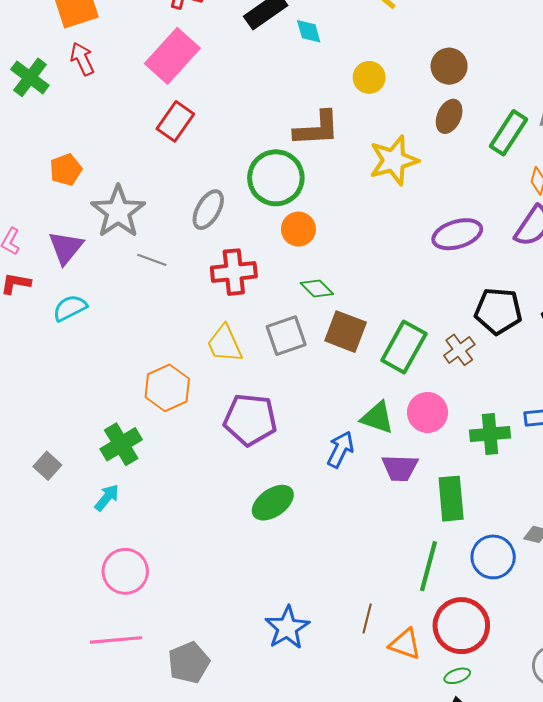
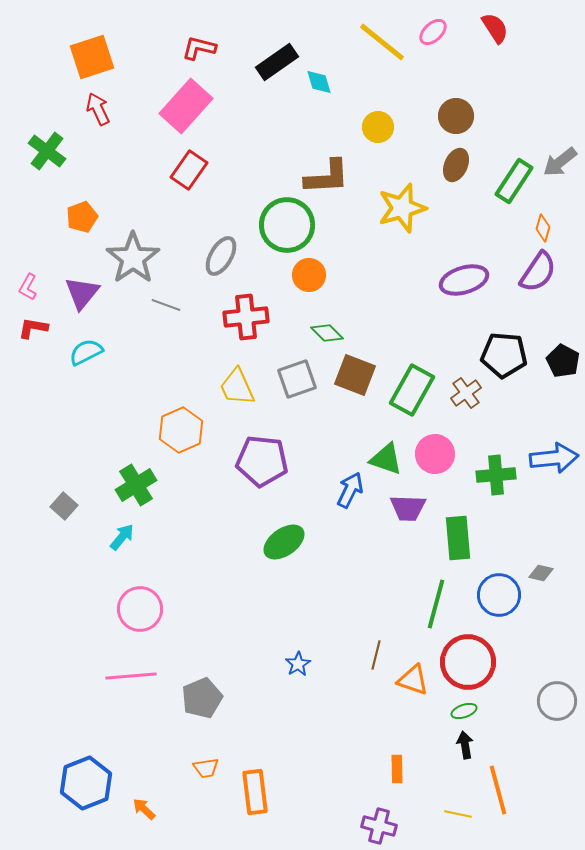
green cross: (30, 77) -> (47, 151), moved
blue star: (287, 628) -> (298, 664), size x0.6

